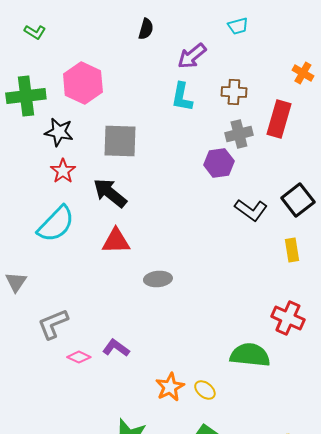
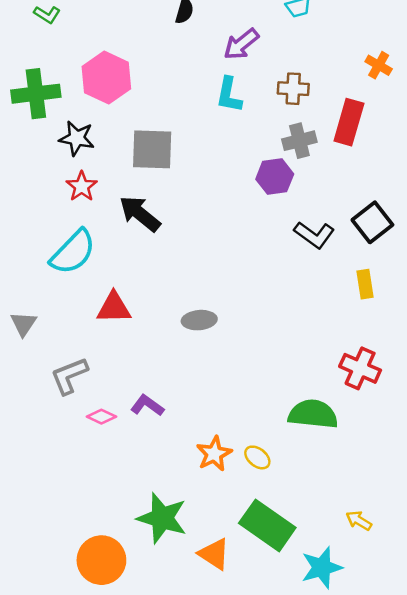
red triangle: (116, 241) -> (114, 308), moved

